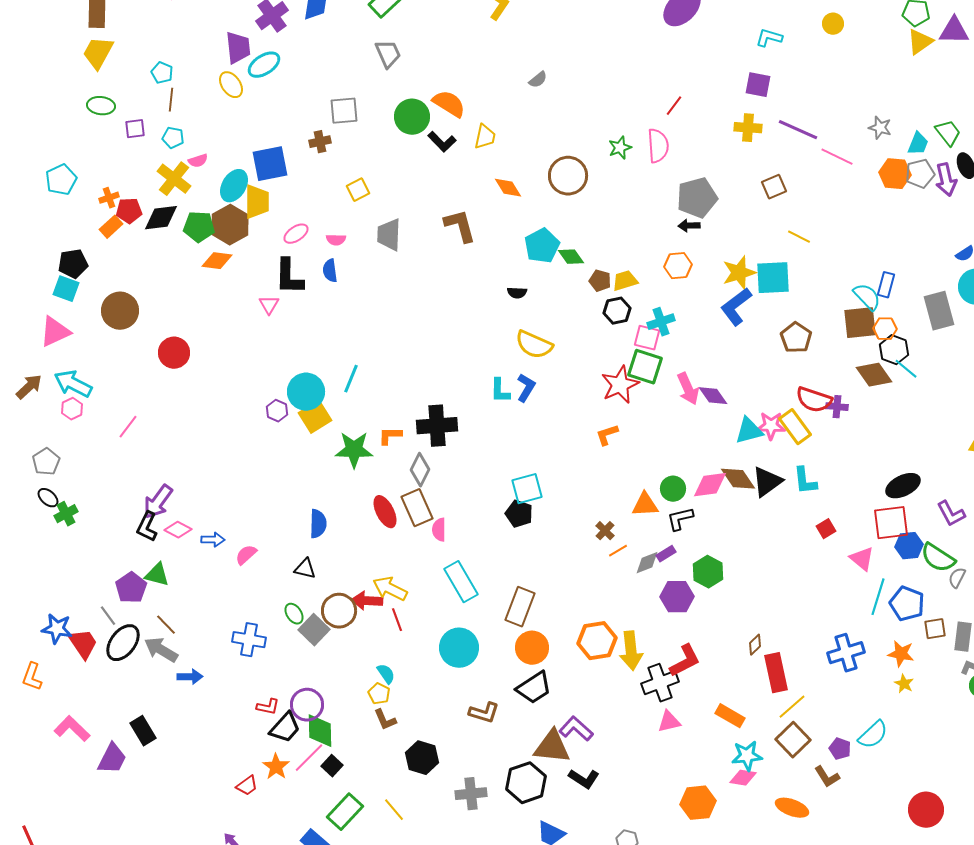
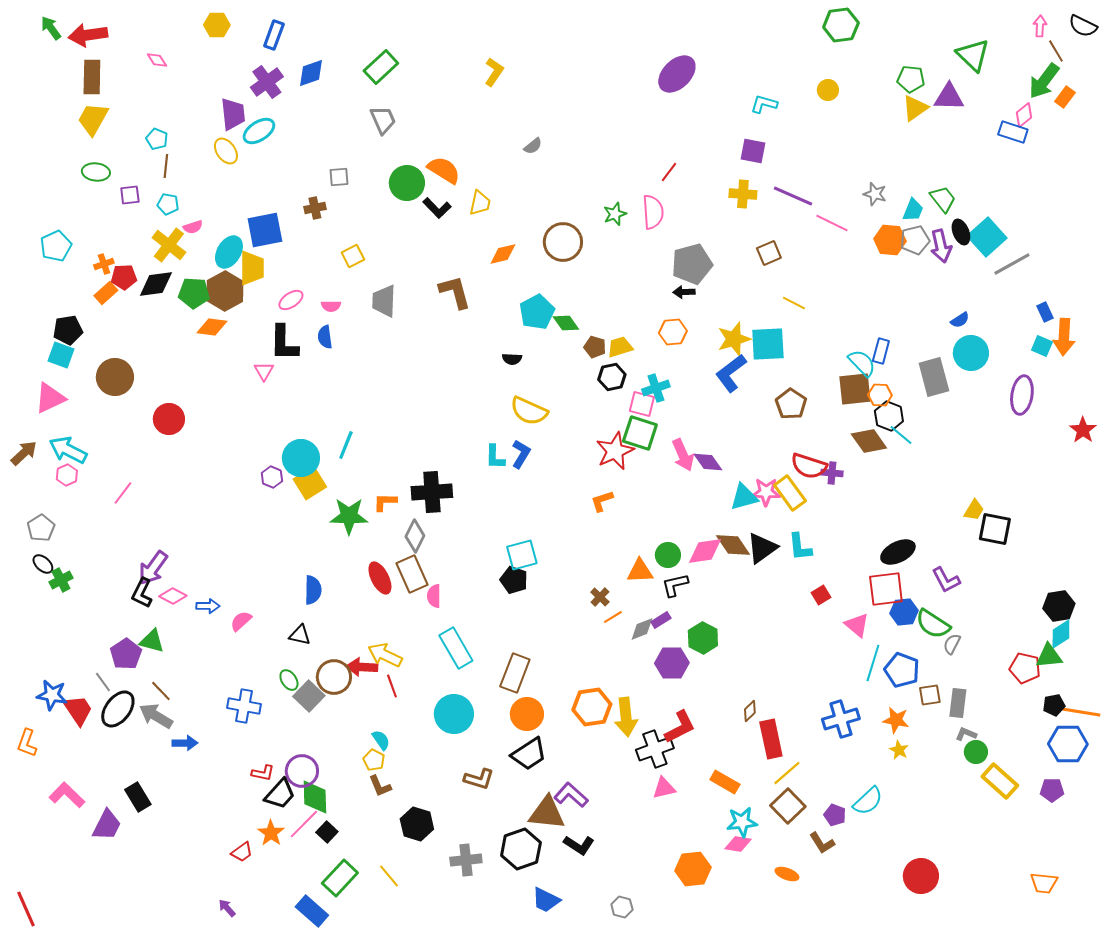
gray square: (344, 111) -> (339, 177), size x0.7
orange diamond: (508, 188) -> (503, 254), turned -72
orange ellipse: (792, 808) -> (787, 874), size x0.7

